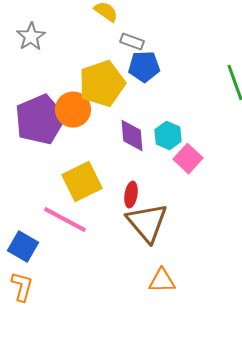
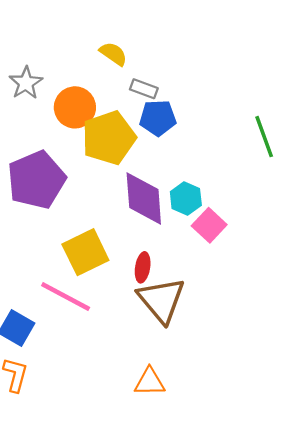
orange circle: (73, 110) -> (75, 107), moved
purple diamond: (132, 136) -> (144, 198), size x1.4
orange triangle: (162, 281) -> (150, 382), moved

